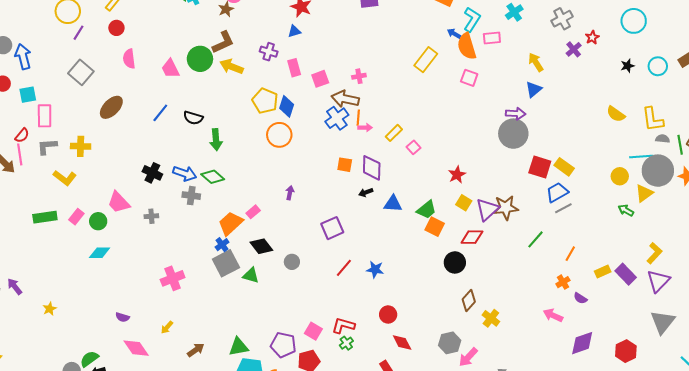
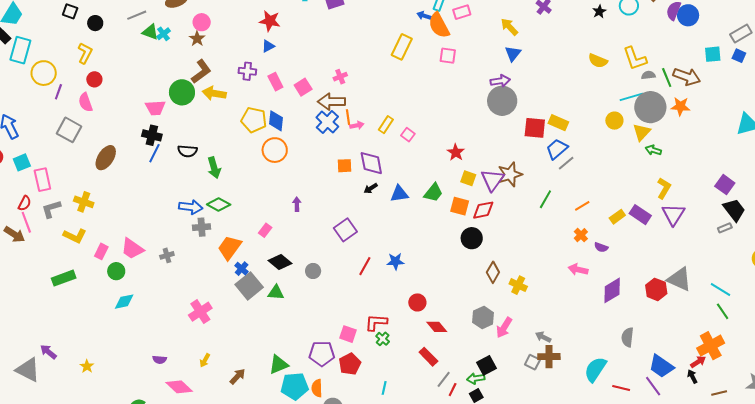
pink semicircle: (129, 59) -> (86, 102), moved
pink trapezoid: (170, 69) -> (155, 108), turned -55
yellow cross: (81, 146) -> (84, 202), turned 30
black cross: (152, 173) -> (152, 135), moved
green arrow: (626, 210) -> (653, 150), moved
pink rectangle: (76, 217) -> (101, 251), moved
orange trapezoid: (231, 223) -> (230, 248), moved
orange square: (435, 227) -> (460, 206), moved
orange line: (570, 254) -> (582, 206), turned 42
gray triangle: (663, 322) -> (679, 279), moved, turned -32

